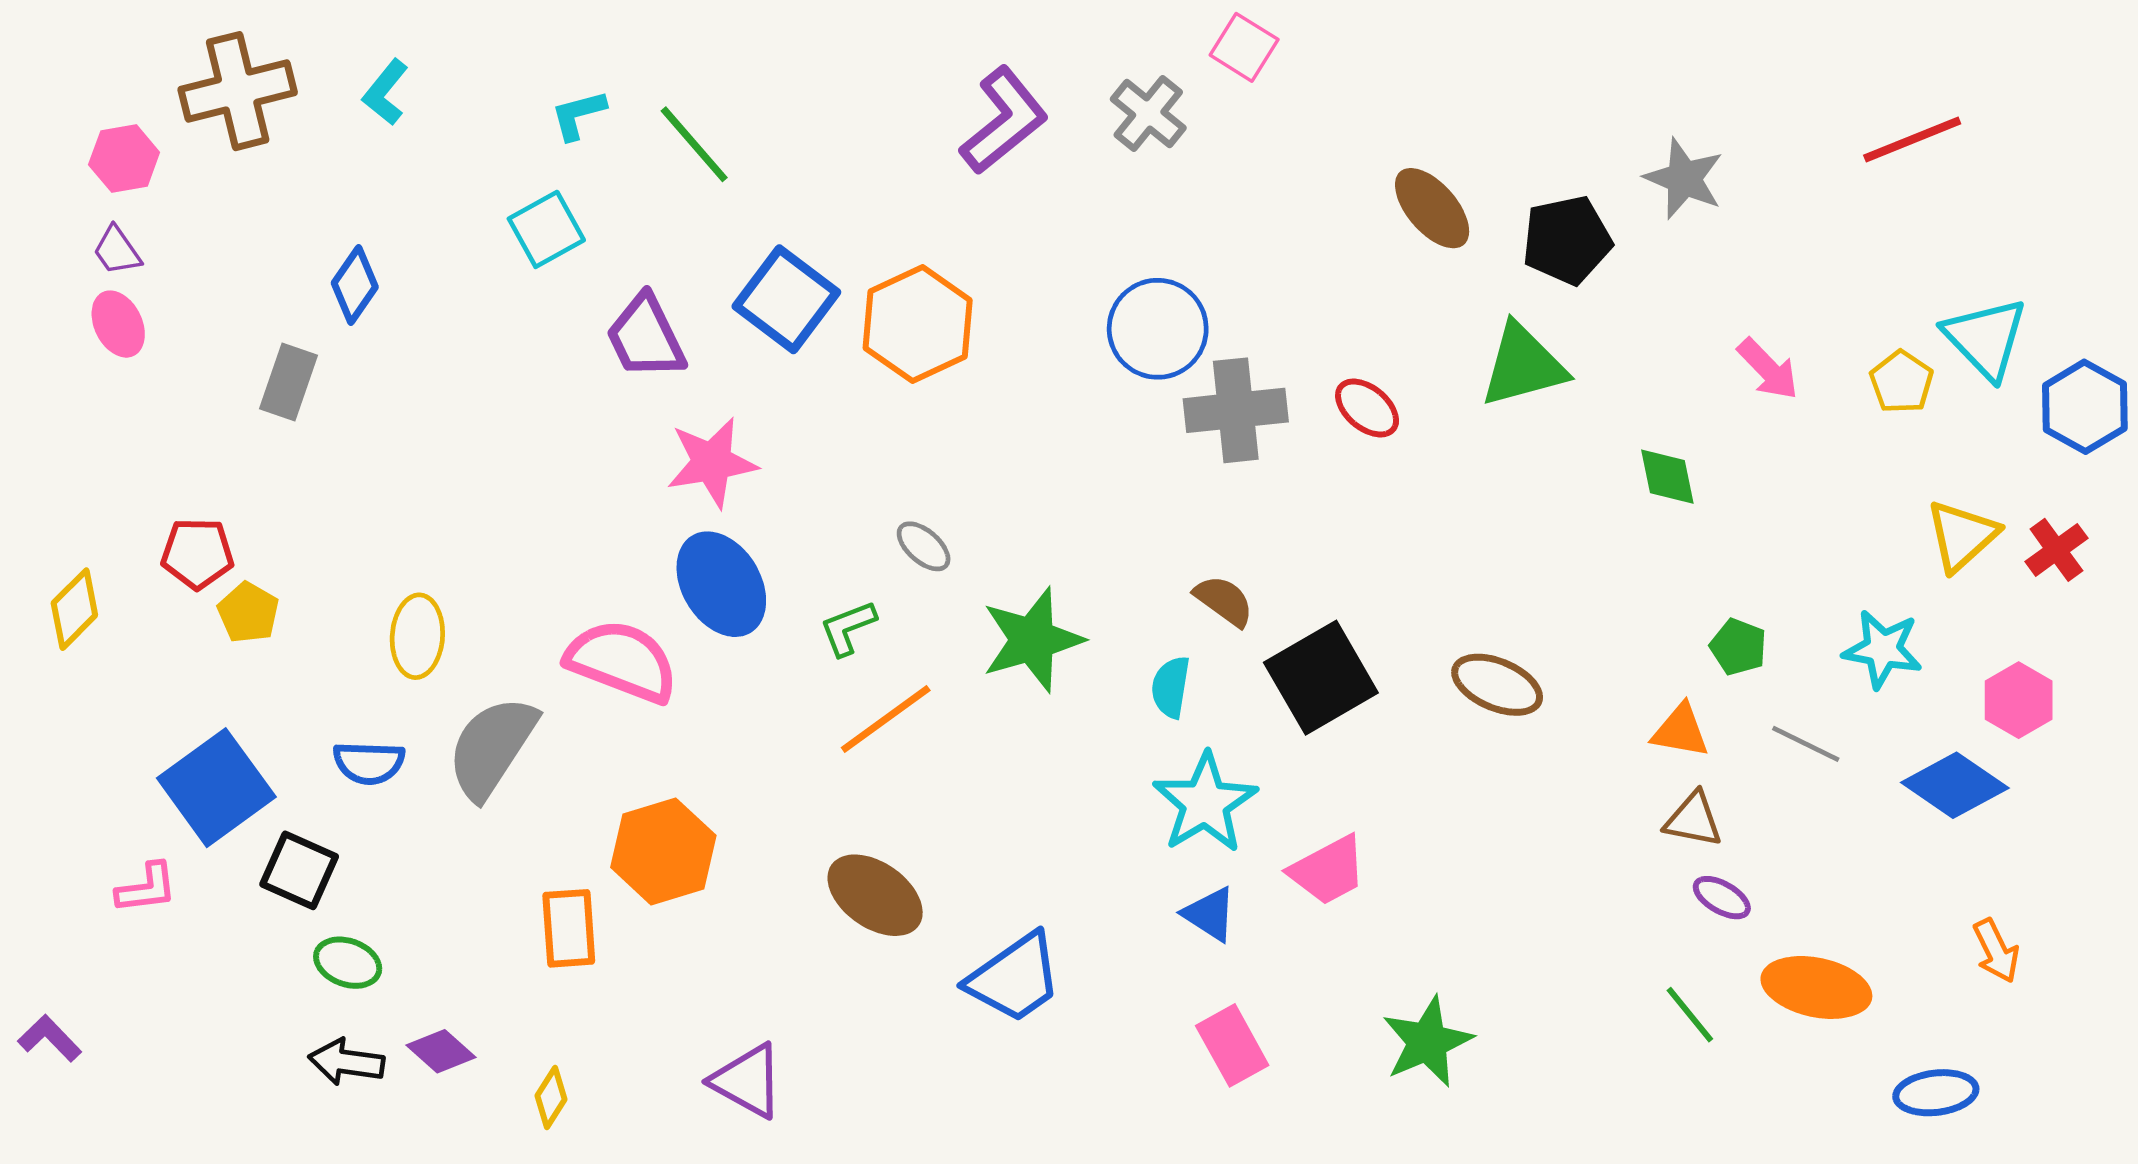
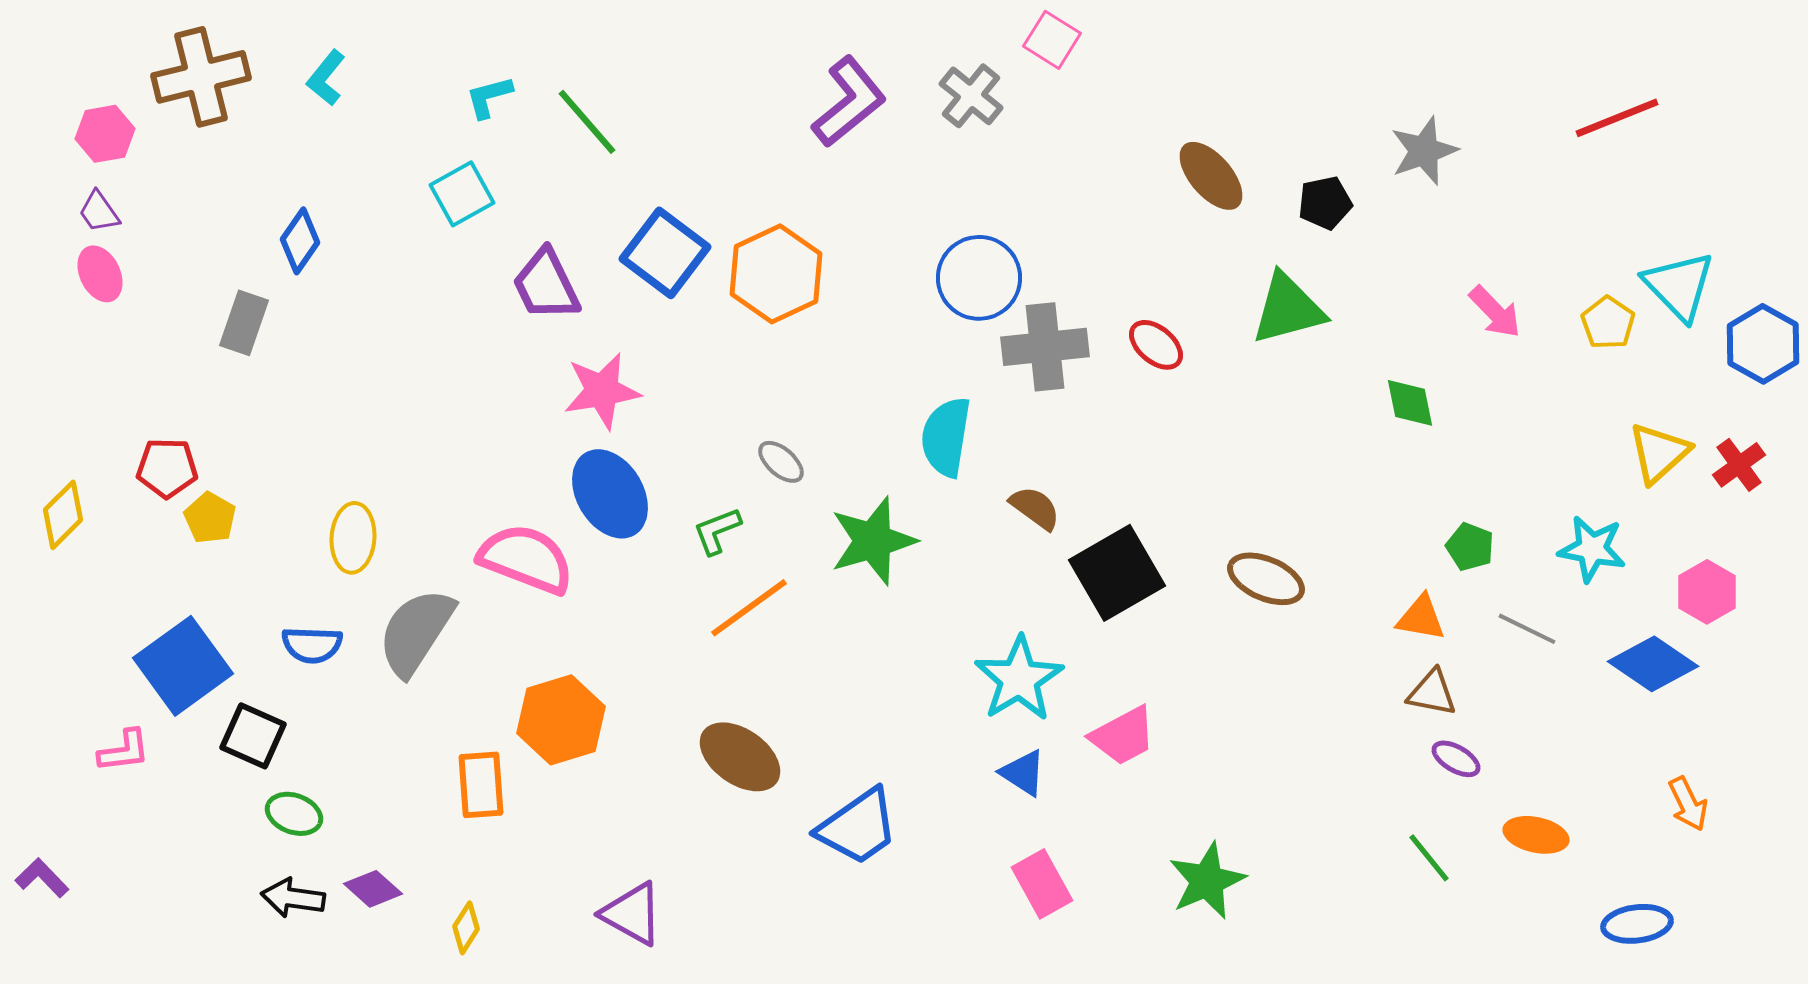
gray star: (1684, 179) -> (1424, 151), turned 30
black pentagon: (1567, 240) -> (1325, 203), size x0.7
cyan semicircle: (1171, 687) -> (946, 437), moved, size x1.5
orange ellipse: (1816, 987) -> (1536, 835), size x0.7

